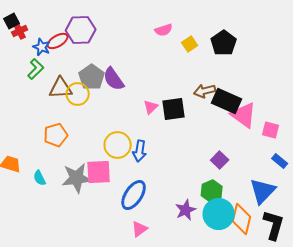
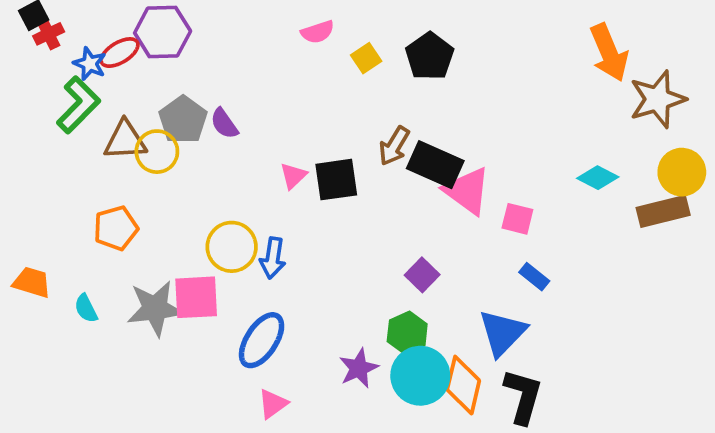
green L-shape: (36, 69) -> (78, 105), size x1.4
purple semicircle: (114, 79) -> (224, 124), size x0.7
brown arrow: (205, 91) -> (394, 146), turned -45

